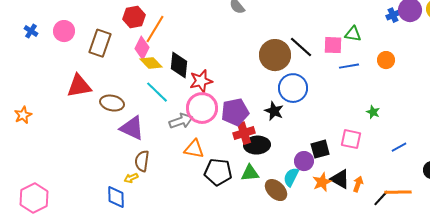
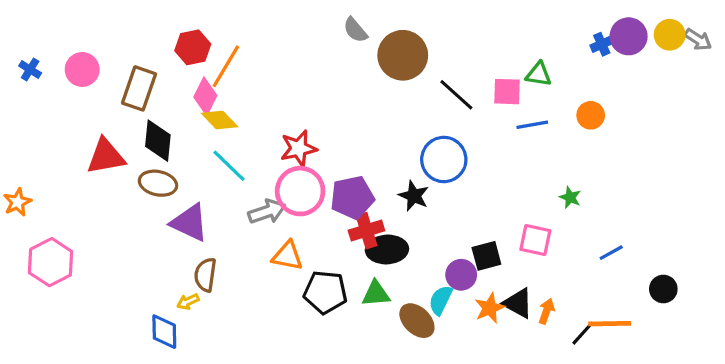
brown circle: (275, 55) -> (403, 55), moved
black diamond: (179, 65) -> (158, 141), moved
pink hexagon: (34, 198) -> (51, 262), moved

